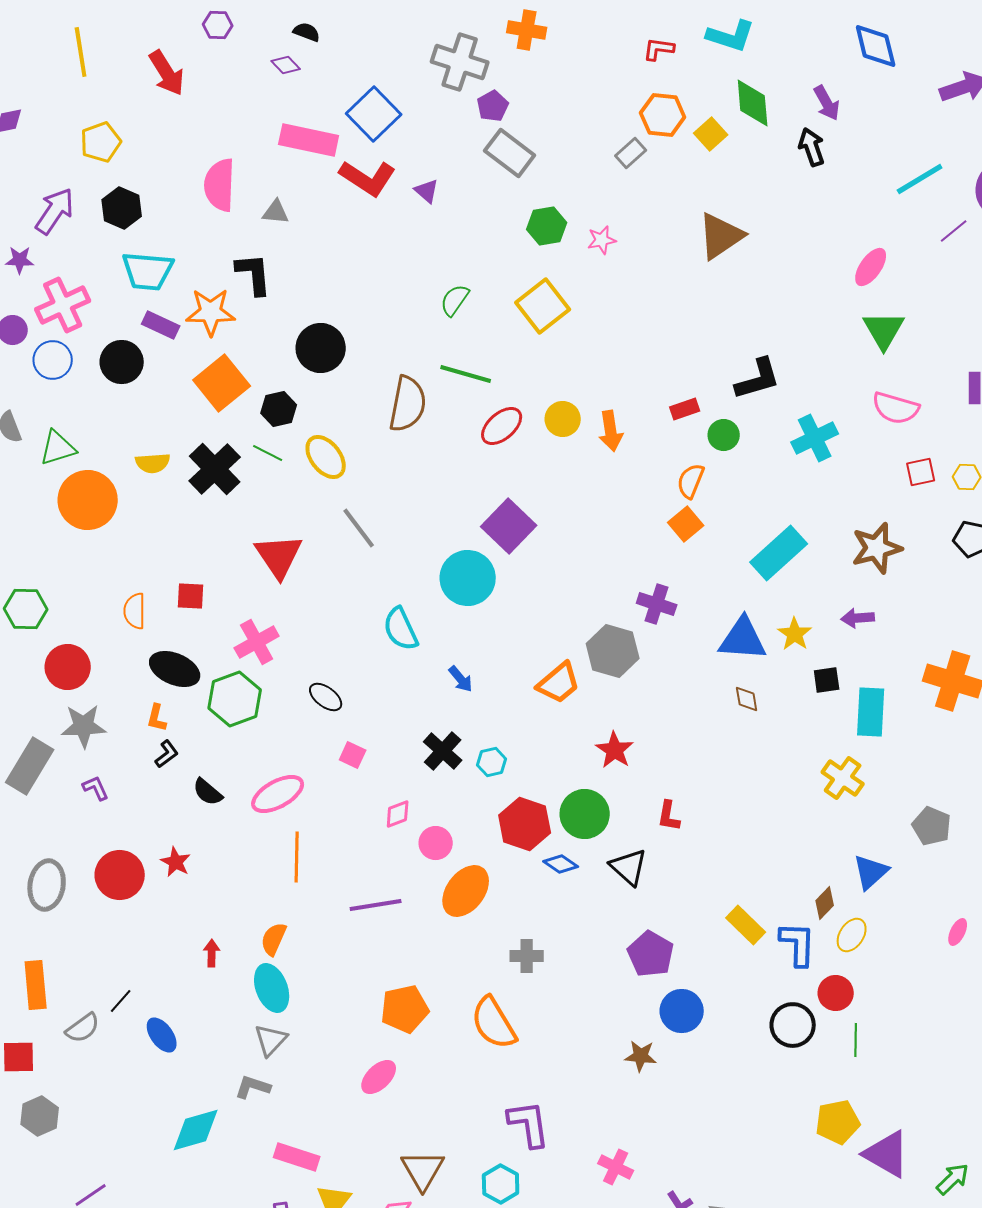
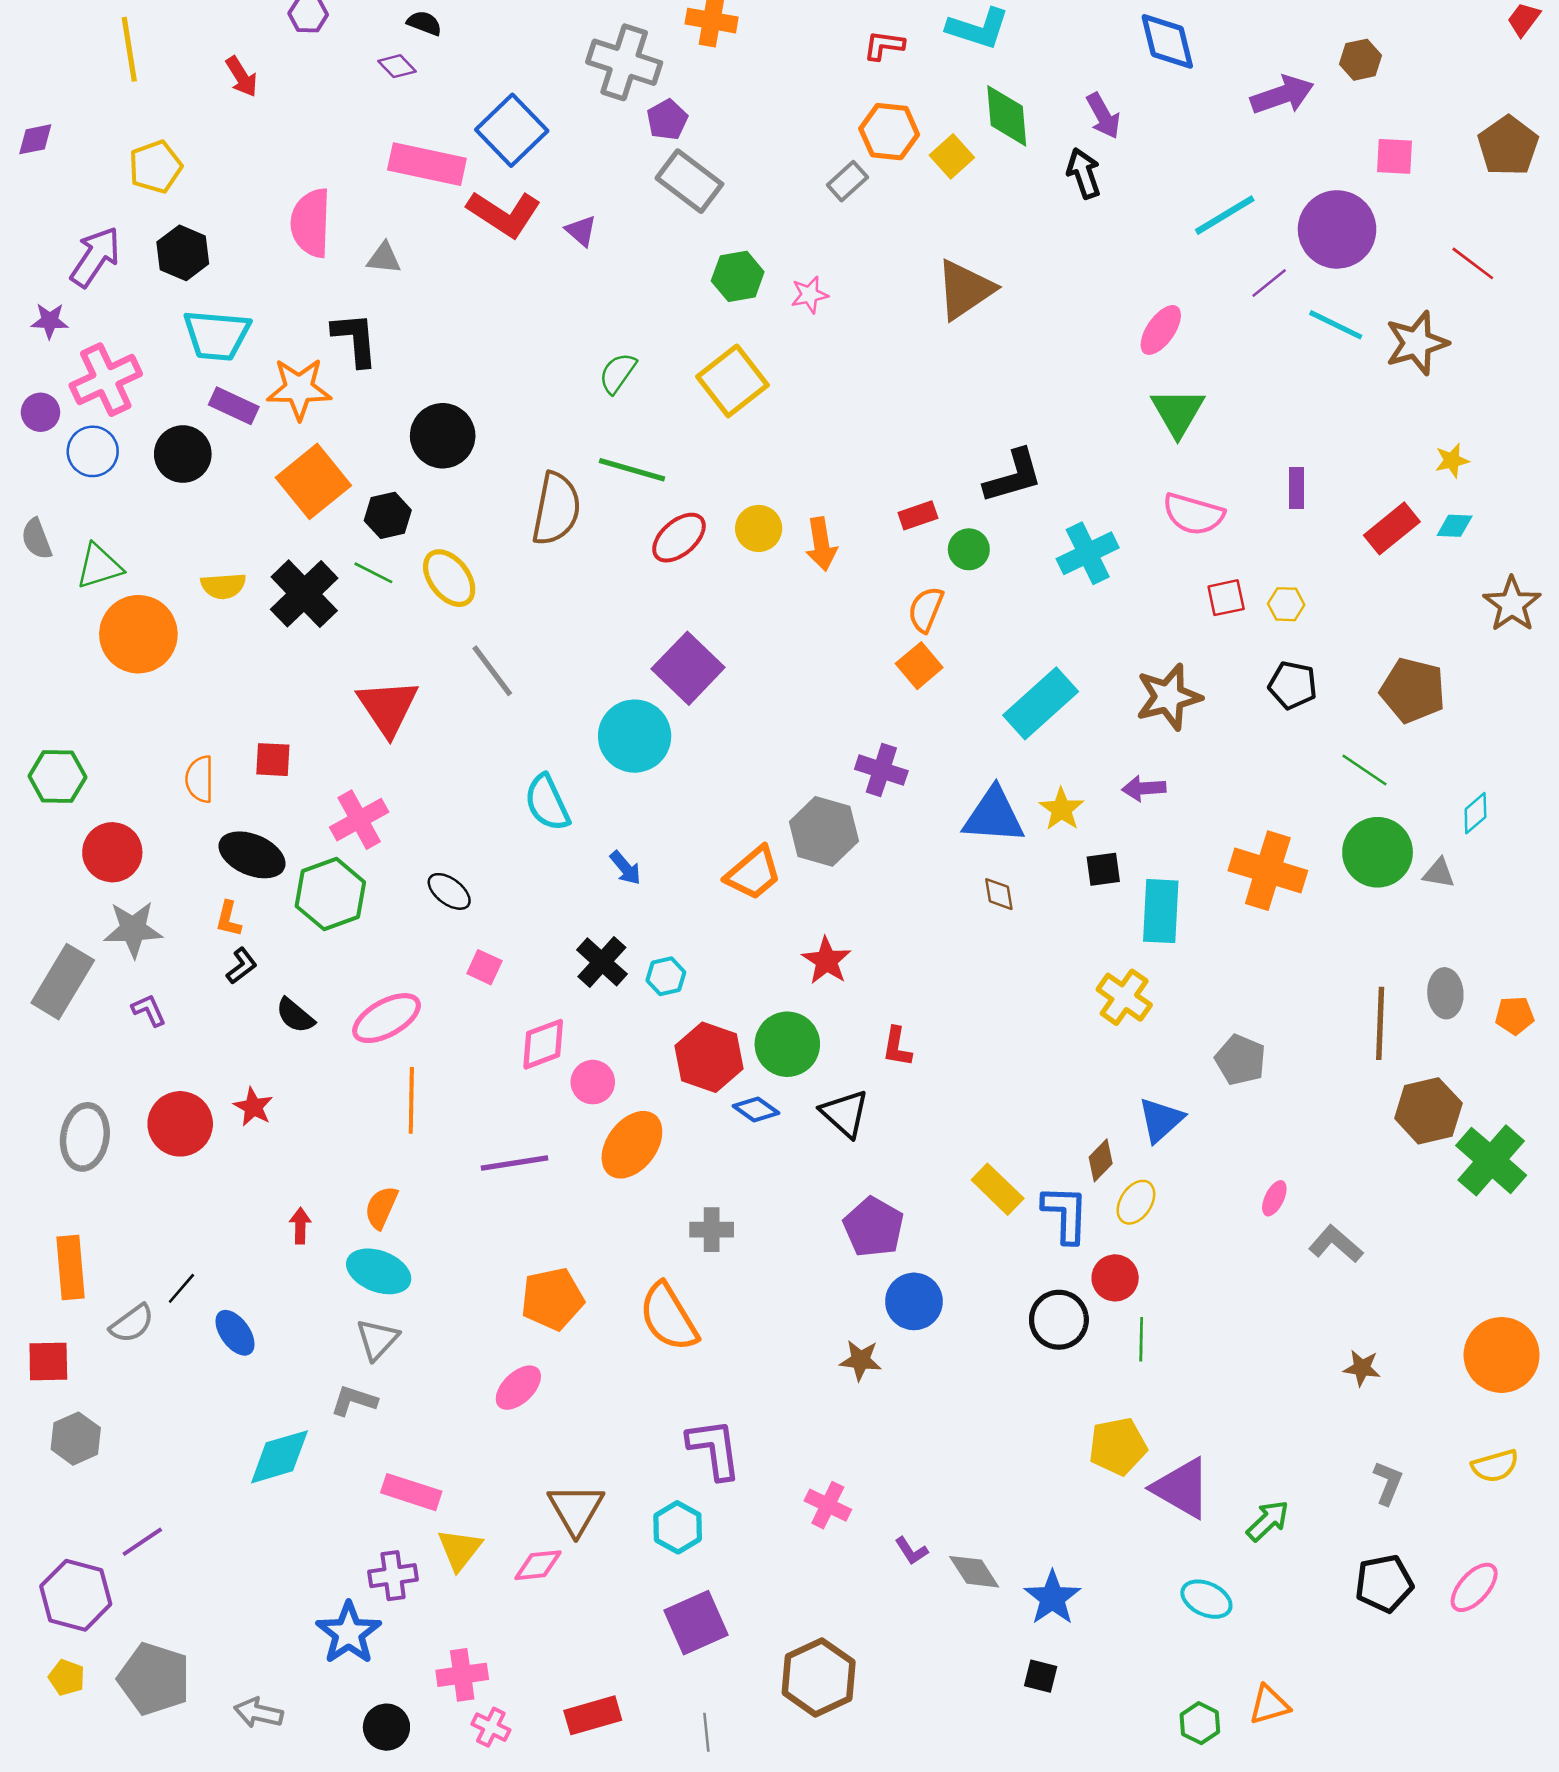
red arrow: (167, 73) -> (242, 77), size x0.7
pink diamond: (398, 814) -> (543, 1044), size x1.4
cyan ellipse: (272, 988) -> (379, 1271), turned -48

